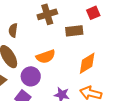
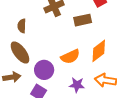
orange semicircle: (46, 57) -> (70, 57), moved

